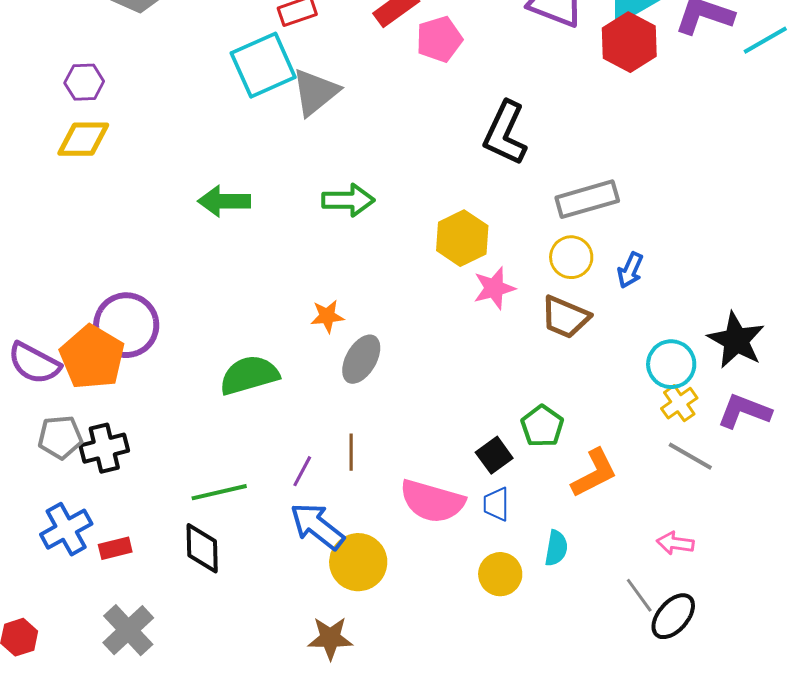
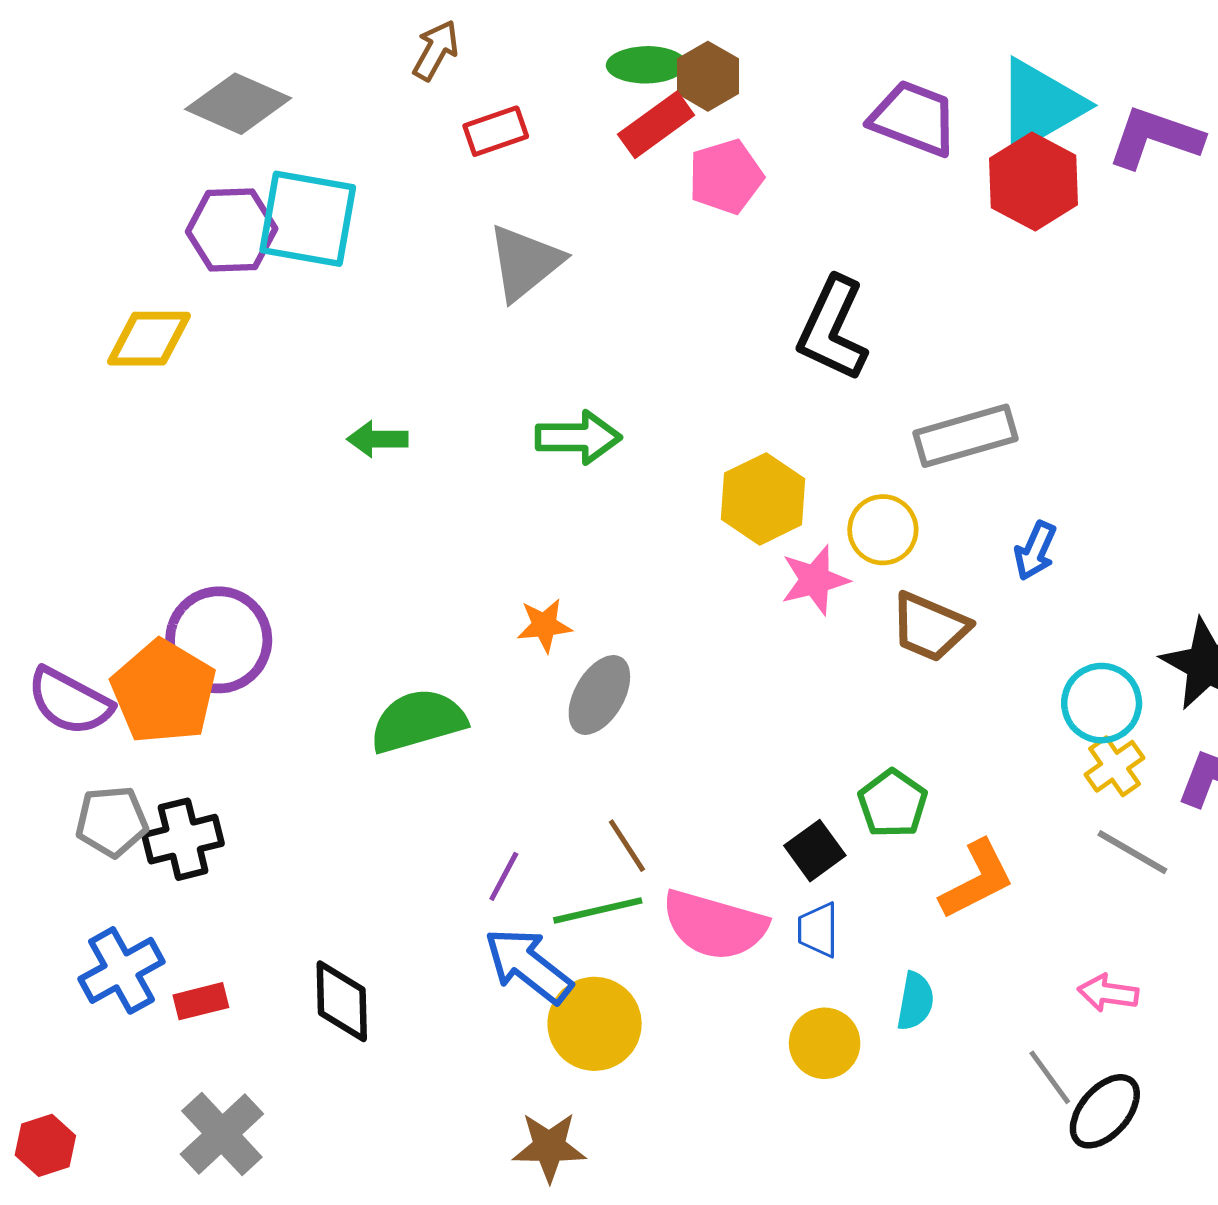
cyan square: (263, 65) -> (308, 219), moved, turned 34
purple hexagon: (84, 82) -> (232, 230), moved, size x1.4
green arrow: (224, 201) -> (377, 439), size x0.7
yellow circle: (571, 257) -> (883, 530), moved
brown line: (351, 452) -> (627, 846), moved, turned -33
green line: (219, 492) -> (598, 910), moved

